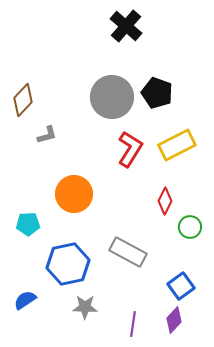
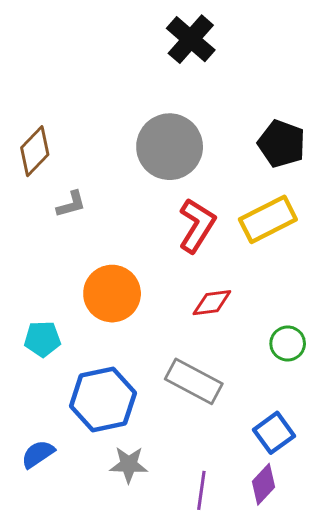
black pentagon: (157, 93) -> (282, 144), moved
red diamond: (165, 201) -> (212, 303), moved, turned 56

